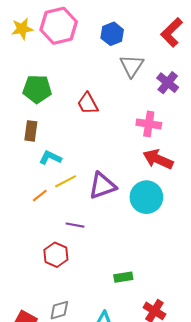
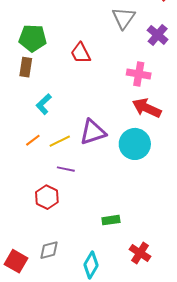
brown rectangle: (31, 131) -> (26, 67), moved
cyan L-shape: (50, 158) -> (44, 104), turned -70
yellow line: (66, 181) -> (60, 141), moved

